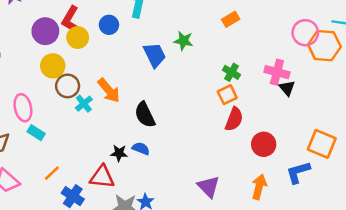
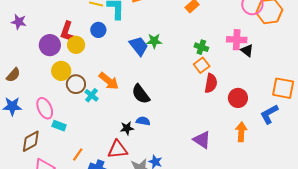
green star: (183, 41) -> (154, 41), moved

